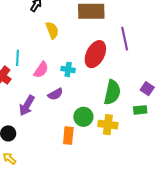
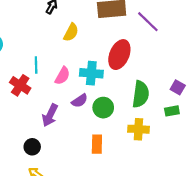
yellow semicircle: (52, 30) -> (71, 32), turned 54
purple line: (125, 39) -> (148, 22), moved, turned -30
cyan cross: (68, 69) -> (91, 73), size x1.5
green circle: (83, 117) -> (103, 108), moved

